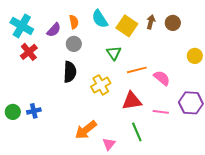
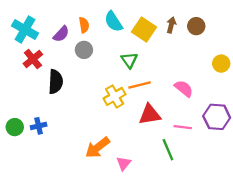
orange line: (137, 70) -> (140, 85), moved
black semicircle: (70, 72) -> (56, 82), moved
green line: (137, 132) -> (168, 150), moved

